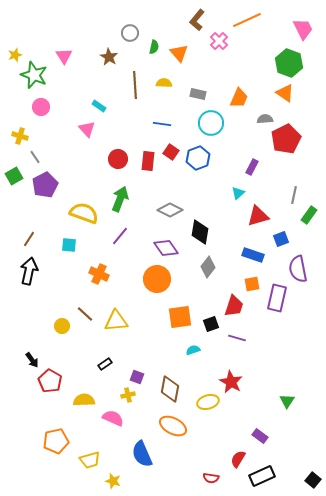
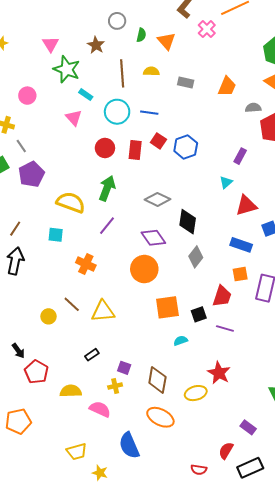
green star: (34, 75) -> (67, 69), moved
cyan circle: (211, 123) -> (117, 112), moved
orange pentagon: (56, 441) -> (18, 421), moved

